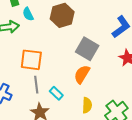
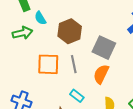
brown hexagon: (62, 15) -> (70, 31), moved
gray line: (36, 85) -> (74, 64), moved

